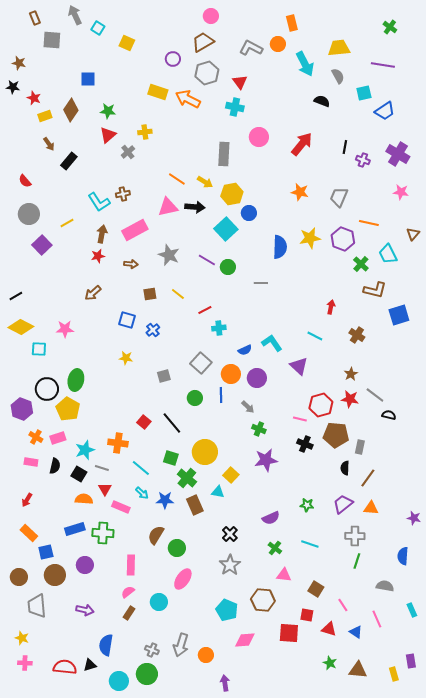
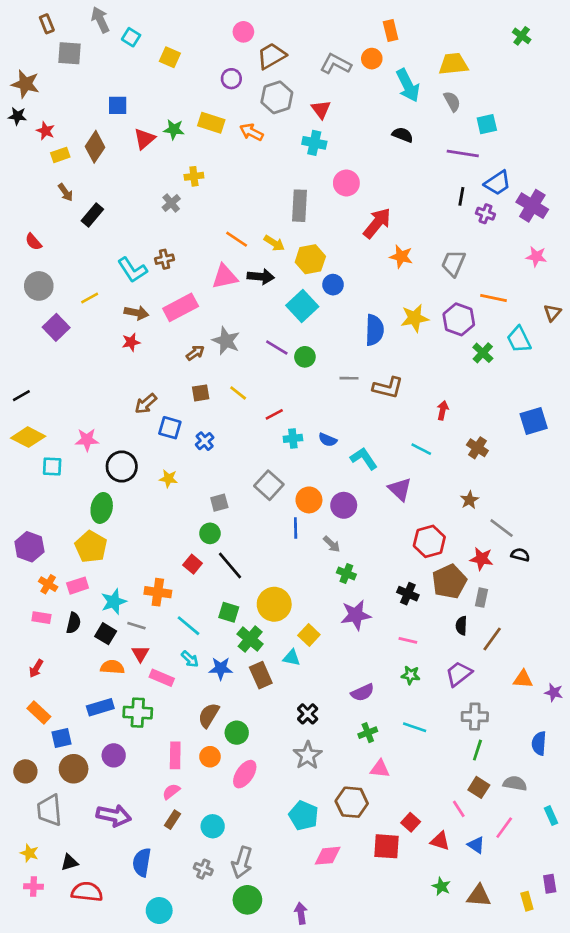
pink circle: (211, 16) -> (243, 32), moved
brown star: (19, 63) -> (25, 84), size x1.5
purple line: (383, 65) -> (463, 154), moved
orange arrow: (188, 99) -> (251, 132), size x0.7
black semicircle: (322, 101) -> (403, 135), moved
green star: (108, 111) -> (174, 129), moved
blue trapezoid: (385, 111) -> (498, 183), moved
red triangle: (108, 135) -> (144, 139), moved
red arrow: (302, 144) -> (377, 223), moved
brown arrow: (102, 234) -> (136, 313), turned 90
brown arrow: (131, 264) -> (195, 353), moved, turned -40
brown L-shape: (375, 290) -> (388, 388), moved
brown arrow: (93, 293) -> (146, 404), moved
blue semicircle: (245, 350) -> (328, 440), moved, turned 48
black circle: (47, 389) -> (122, 466), moved
green circle: (195, 398) -> (210, 533), moved
red star: (350, 399) -> (481, 559), moved
pink line: (300, 419) -> (408, 640), moved
brown pentagon: (336, 435) -> (449, 582), turned -30
orange triangle: (371, 508) -> (523, 679), moved
green cross: (275, 548) -> (368, 733), turned 32
brown square: (316, 589) -> (479, 787), moved
cyan circle: (159, 602) -> (213, 826), moved
purple arrow: (85, 610) -> (114, 816), size x1.4
red square: (307, 615) -> (411, 822), turned 32
pink line: (377, 619) -> (504, 828), turned 60
orange circle: (206, 655) -> (210, 757), moved
black triangle: (90, 665) -> (70, 862), moved
green circle: (147, 674) -> (247, 900), moved

